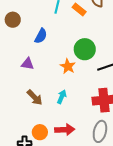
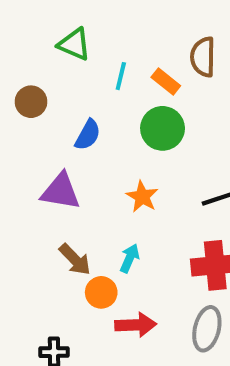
green circle: (85, 49) -> (163, 128), moved
purple triangle: (28, 64) -> (61, 191), size x1.5
orange circle: (40, 132) -> (101, 292), moved

